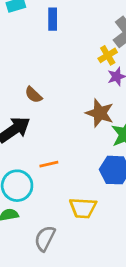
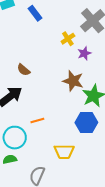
blue rectangle: (53, 19) -> (35, 13), turned -35
yellow cross: (108, 55) -> (68, 39), moved

